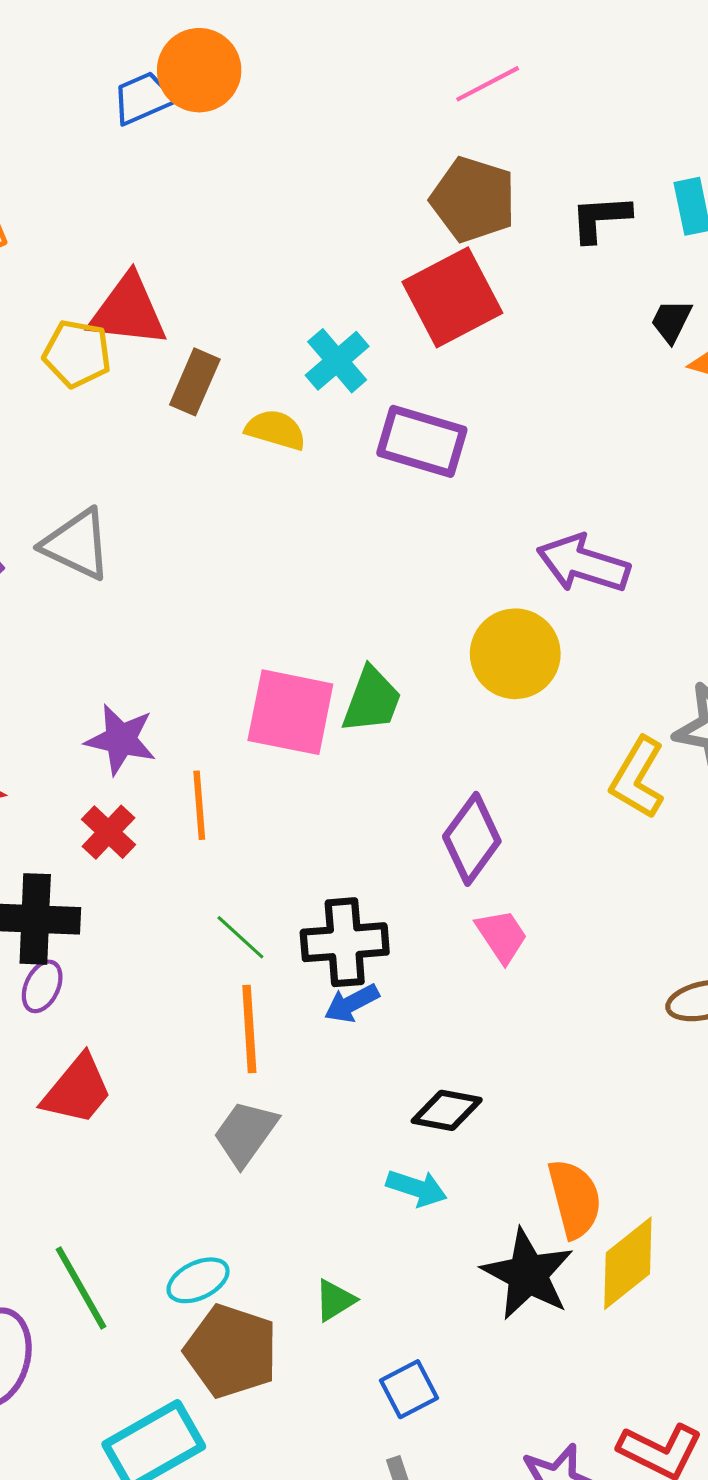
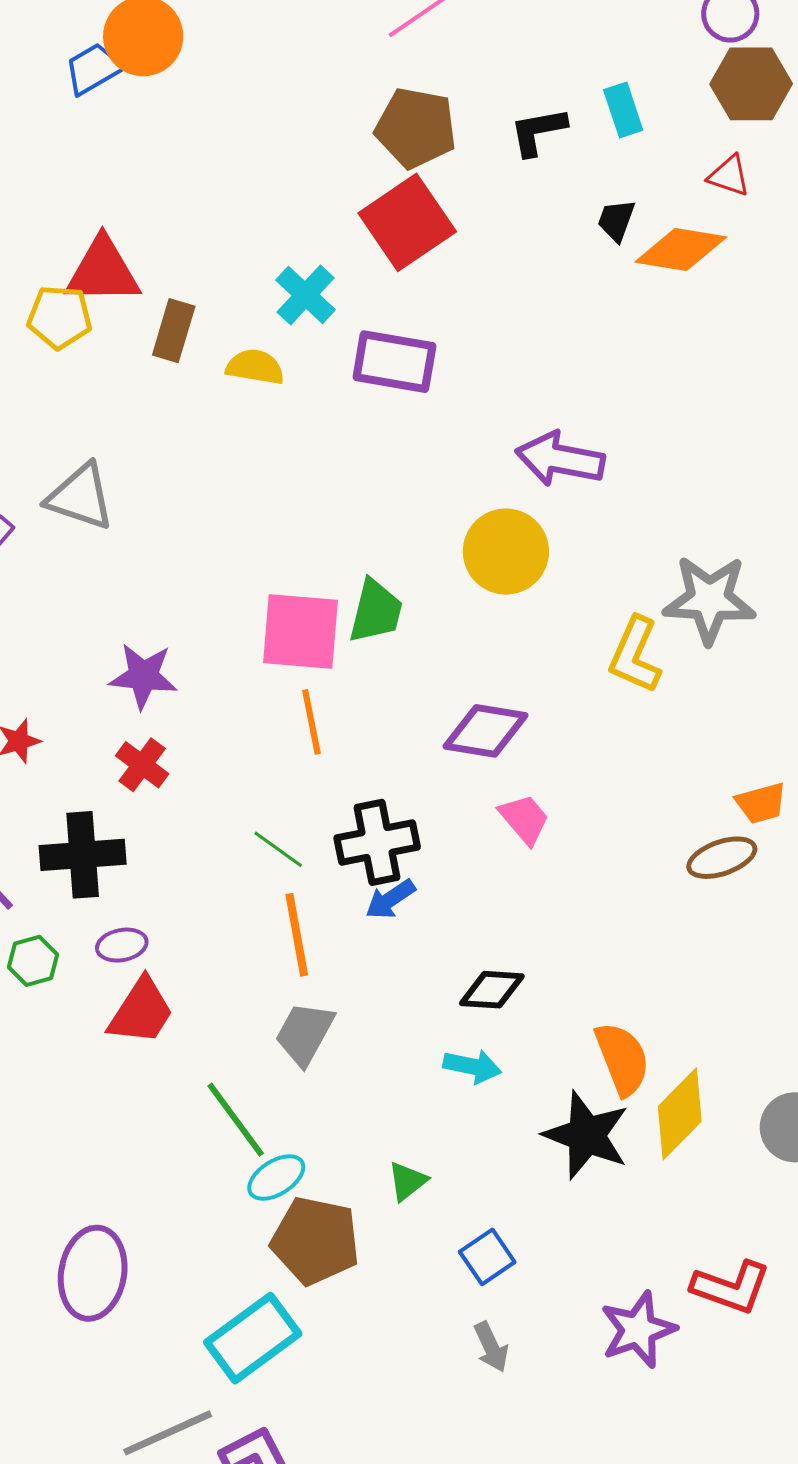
orange line: (199, 805) -> (311, 722), moved
purple diamond: (472, 839) -> (485, 731), turned 70
purple ellipse: (42, 986) -> (122, 945), moved, turned 60
green line: (81, 1288) -> (236, 1120), moved

